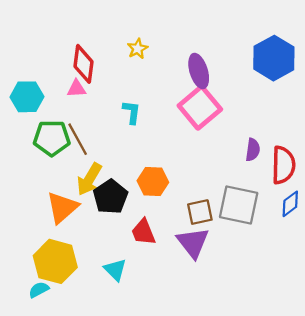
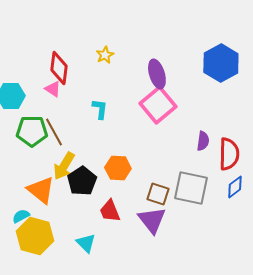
pink triangle: (76, 89) -> (53, 89), turned 36
orange triangle: (62, 207) -> (41, 190), turned -40
brown square: (200, 212) -> (158, 194), turned 30
cyan semicircle: (39, 290) -> (21, 216), moved

